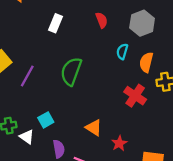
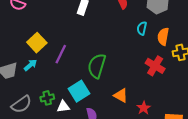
green semicircle: (71, 71) -> (97, 66), moved
cyan square: (46, 120) -> (79, 91), size x1.5
white triangle: (27, 137) -> (63, 107), turned -40

